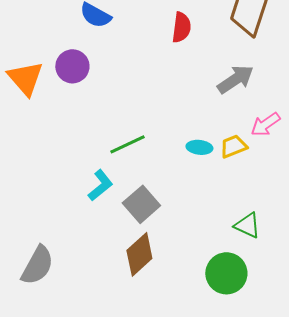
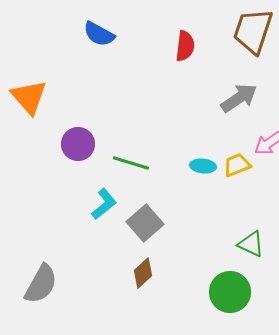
purple circle: (72, 66) -> (78, 144), moved
green line: (127, 144) -> (131, 163), turned 42
brown diamond: (139, 254) -> (143, 273), size x0.7

